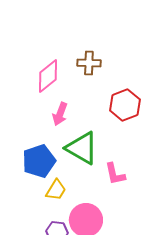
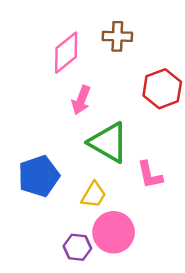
blue pentagon: (39, 161) -> (39, 176), moved
yellow trapezoid: (56, 190) -> (94, 195), moved

